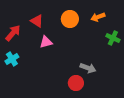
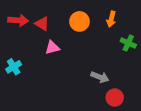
orange arrow: (98, 17) -> (111, 19), turned -56
red arrow: (13, 33) -> (18, 20), moved, turned 54
red circle: (76, 83) -> (115, 98), moved

